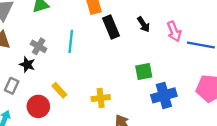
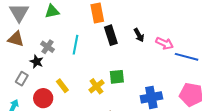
pink arrow: (174, 31) -> (165, 43), turned -48
green square: (144, 71) -> (117, 77), moved
yellow cross: (101, 98) -> (96, 86), moved, turned -35

